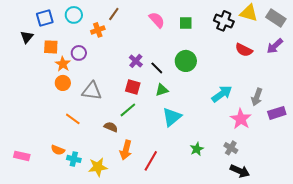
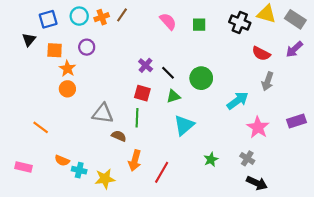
orange cross: (98, 30) -> (102, 17), moved
purple circle: (79, 53) -> (87, 47), moved
green circle: (186, 61) -> (201, 78), moved
gray triangle: (92, 91) -> (103, 113), moved
gray arrow: (257, 97) -> (268, 81), moved
green line: (128, 110) -> (137, 118), turned -48
orange line: (73, 119) -> (41, 127), moved

